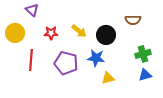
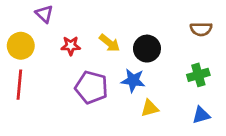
brown semicircle: (133, 20) -> (201, 29), moved
red line: (31, 60) -> (19, 85), moved
blue triangle: (145, 75) -> (201, 115), moved

